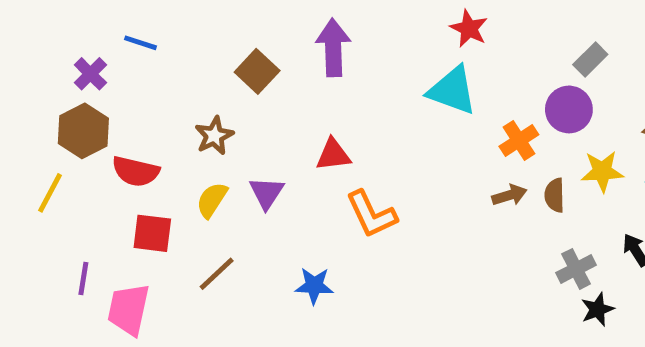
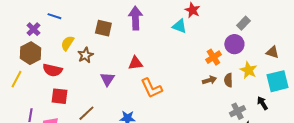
brown square: (257, 71) -> (103, 28), turned -30
cyan triangle: (452, 90) -> (179, 26), moved, size x0.7
yellow star: (602, 171) -> (248, 70), turned 30
yellow semicircle: (212, 200) -> (67, 43), moved

